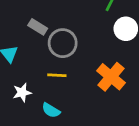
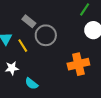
yellow line: (57, 75) -> (23, 46), moved, turned 48
orange cross: (111, 77) -> (78, 64), turned 30

